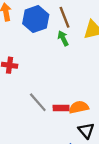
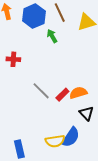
green arrow: (63, 38) -> (52, 36), moved
red rectangle: (61, 108) -> (62, 95), turned -40

